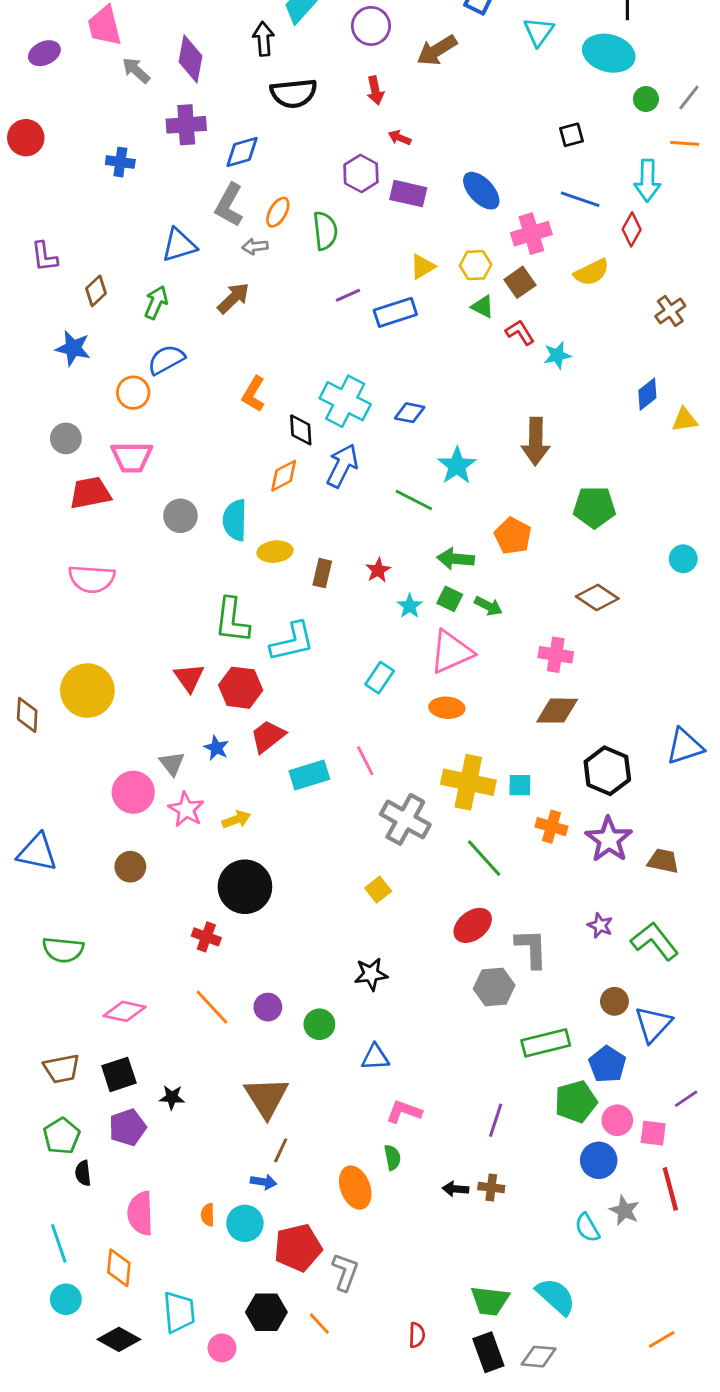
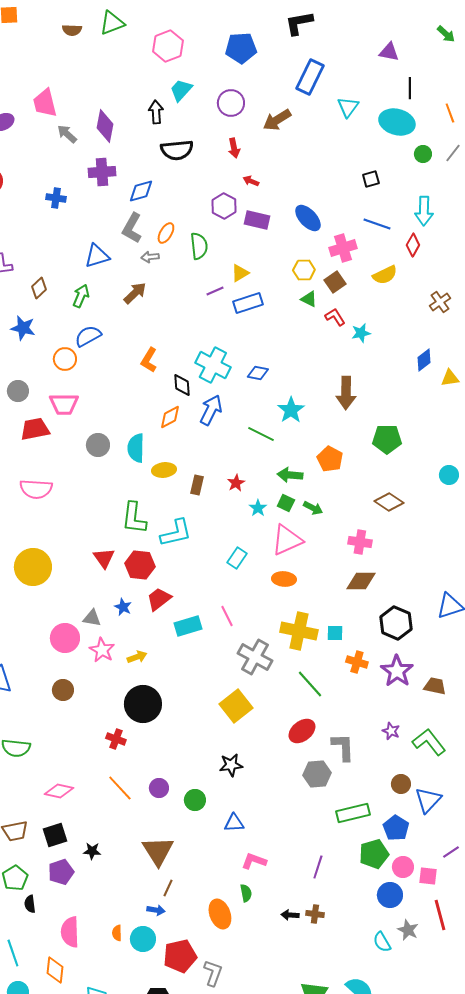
orange line: (685, 143) -> (450, 113), moved, turned 66
yellow triangle: (423, 267) -> (240, 273), moved
gray triangle: (172, 764) -> (92, 618), turned -42
yellow square: (378, 890) -> (236, 706), size x1.8

